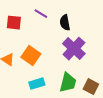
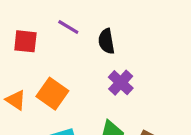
purple cross: (74, 49) -> (121, 83), size x0.7

